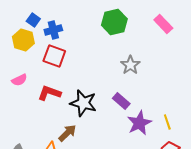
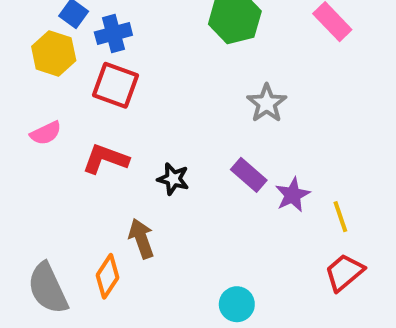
black star: (83, 103) -> (173, 179), size x0.6
purple star: (139, 123) -> (293, 195), moved, size x0.7
brown arrow: (67, 133) -> (141, 239), turned -66

